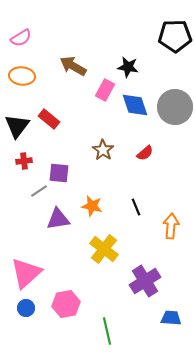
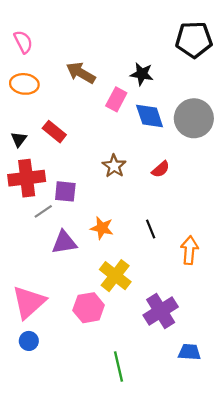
pink semicircle: (21, 38) -> (23, 42), turned -85
black triangle: (17, 126) -> (19, 139), size x0.6
red cross: (24, 161) -> (27, 178), size x2.0
pink hexagon: (66, 304) -> (89, 308), moved

